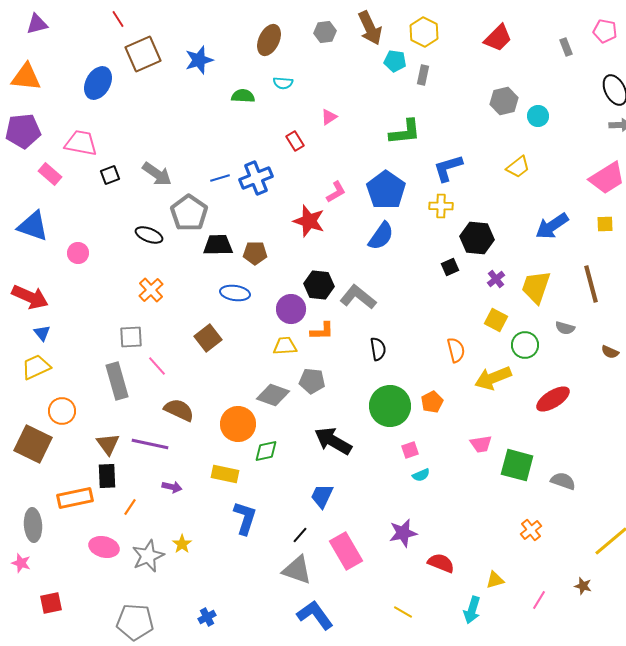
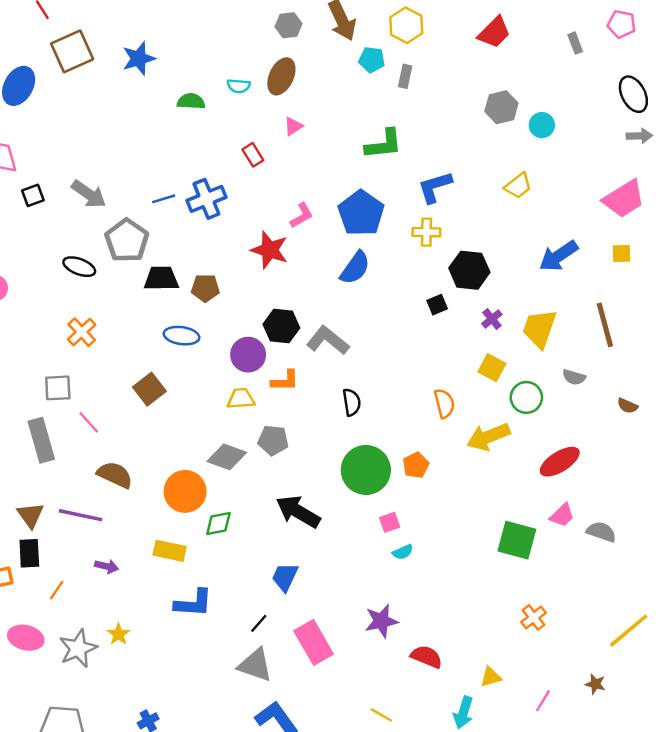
brown ellipse: (269, 40) -> (281, 76), moved
pink trapezoid: (481, 444) -> (562, 515), moved, turned -35
gray semicircle: (563, 481) -> (601, 532), moved
blue L-shape: (245, 518) -> (193, 603), turned 76

